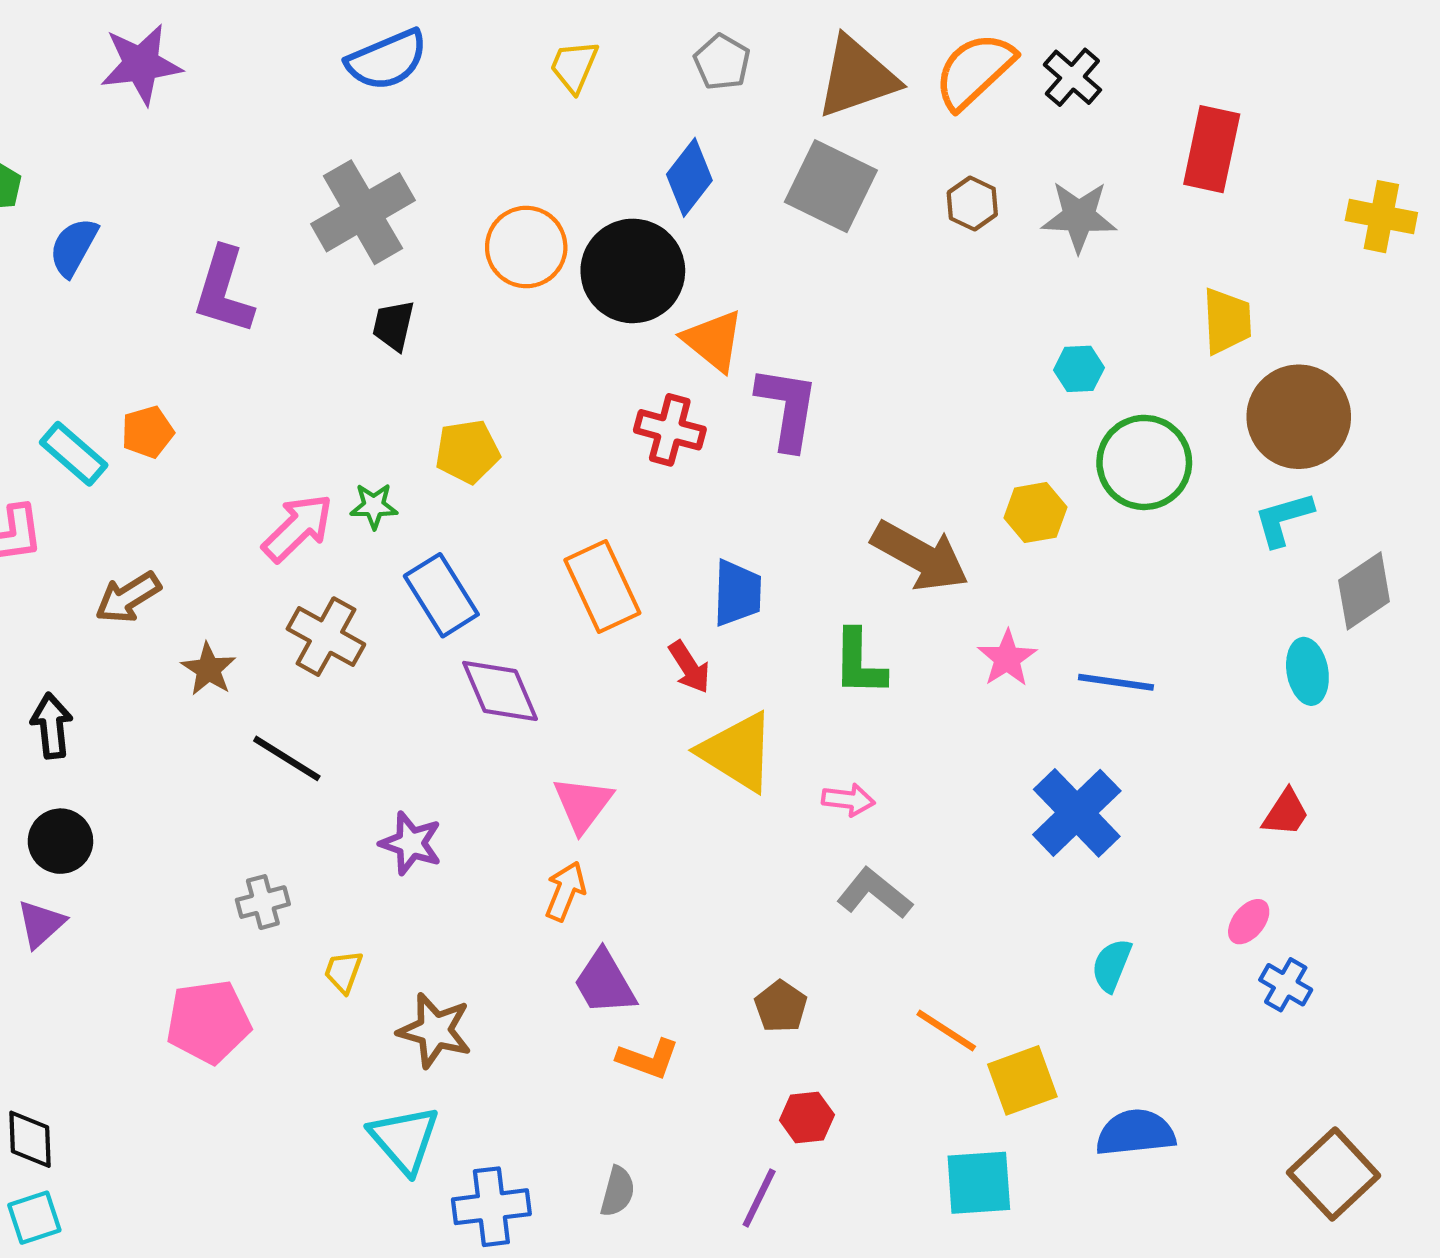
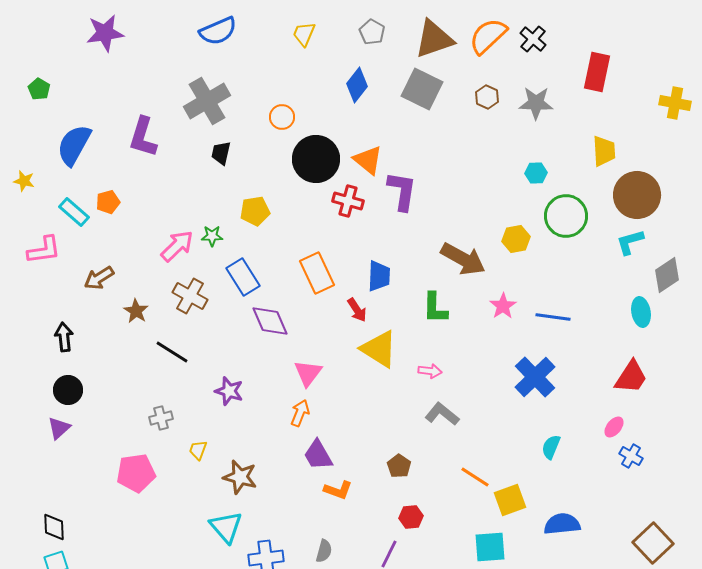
blue semicircle: (74, 247) -> (74, 145), moved, size x1.5
orange circle: (526, 247) -> (282, 117), size x0.7
black circle: (633, 271) -> (316, 159), moved
red trapezoid: (1286, 813) -> (631, 377), size x1.5

